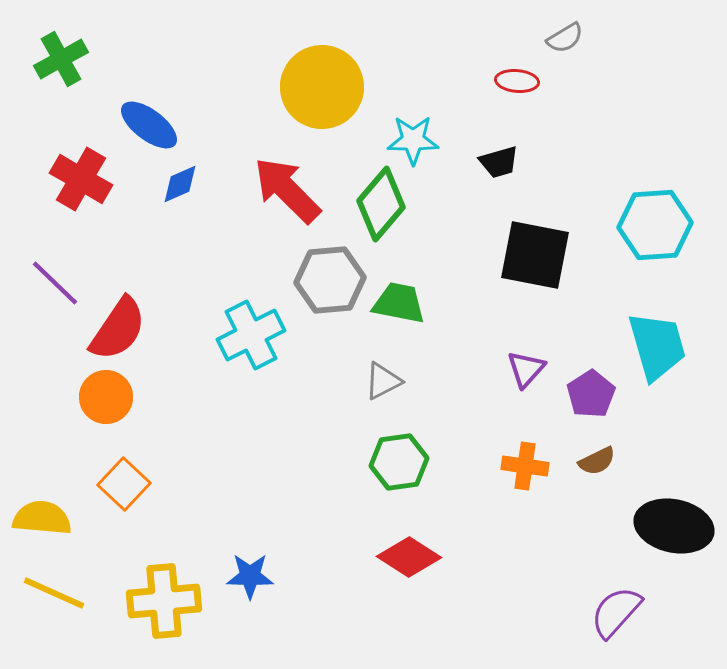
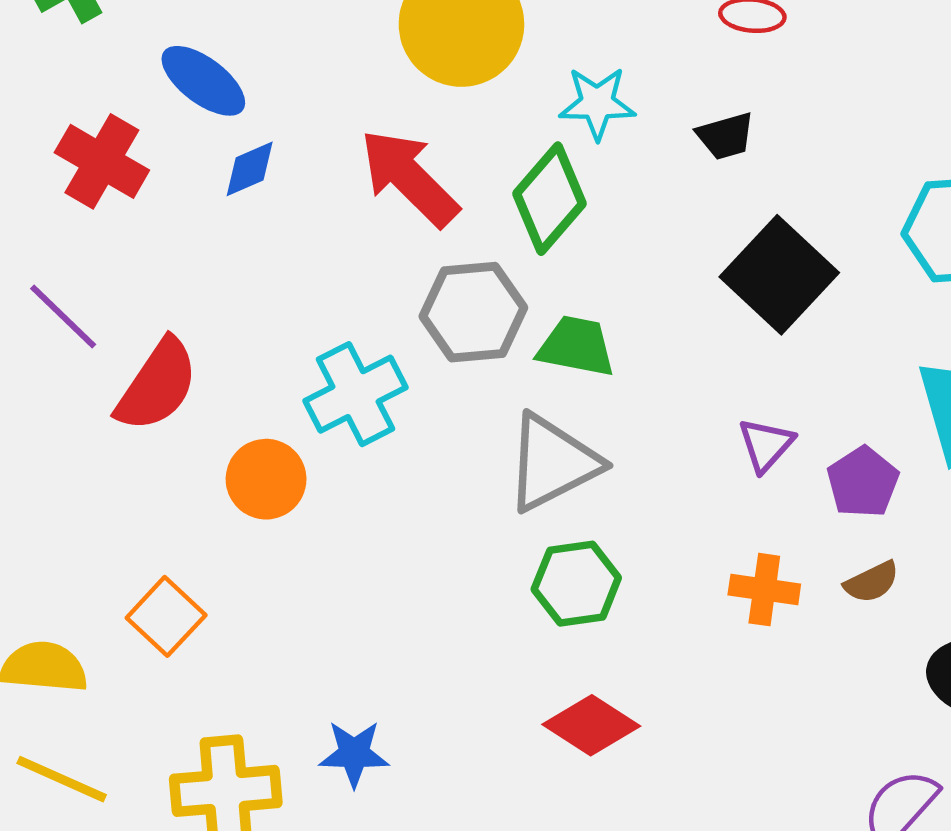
black square: (535, 255) -> (779, 275), turned 32
gray triangle: (383, 381) -> (552, 463), size x1.8
orange circle: (106, 397) -> (266, 479), moved

